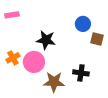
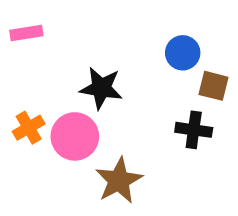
black cross: (81, 73) -> (194, 130), moved
brown star: (54, 82) -> (119, 180), turned -30

